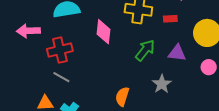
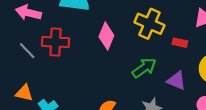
gray line: (61, 77) -> (27, 51), moved

